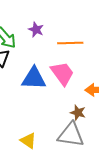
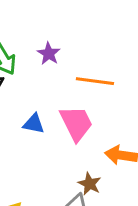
blue triangle: (34, 78) -> (34, 124), size x0.6

